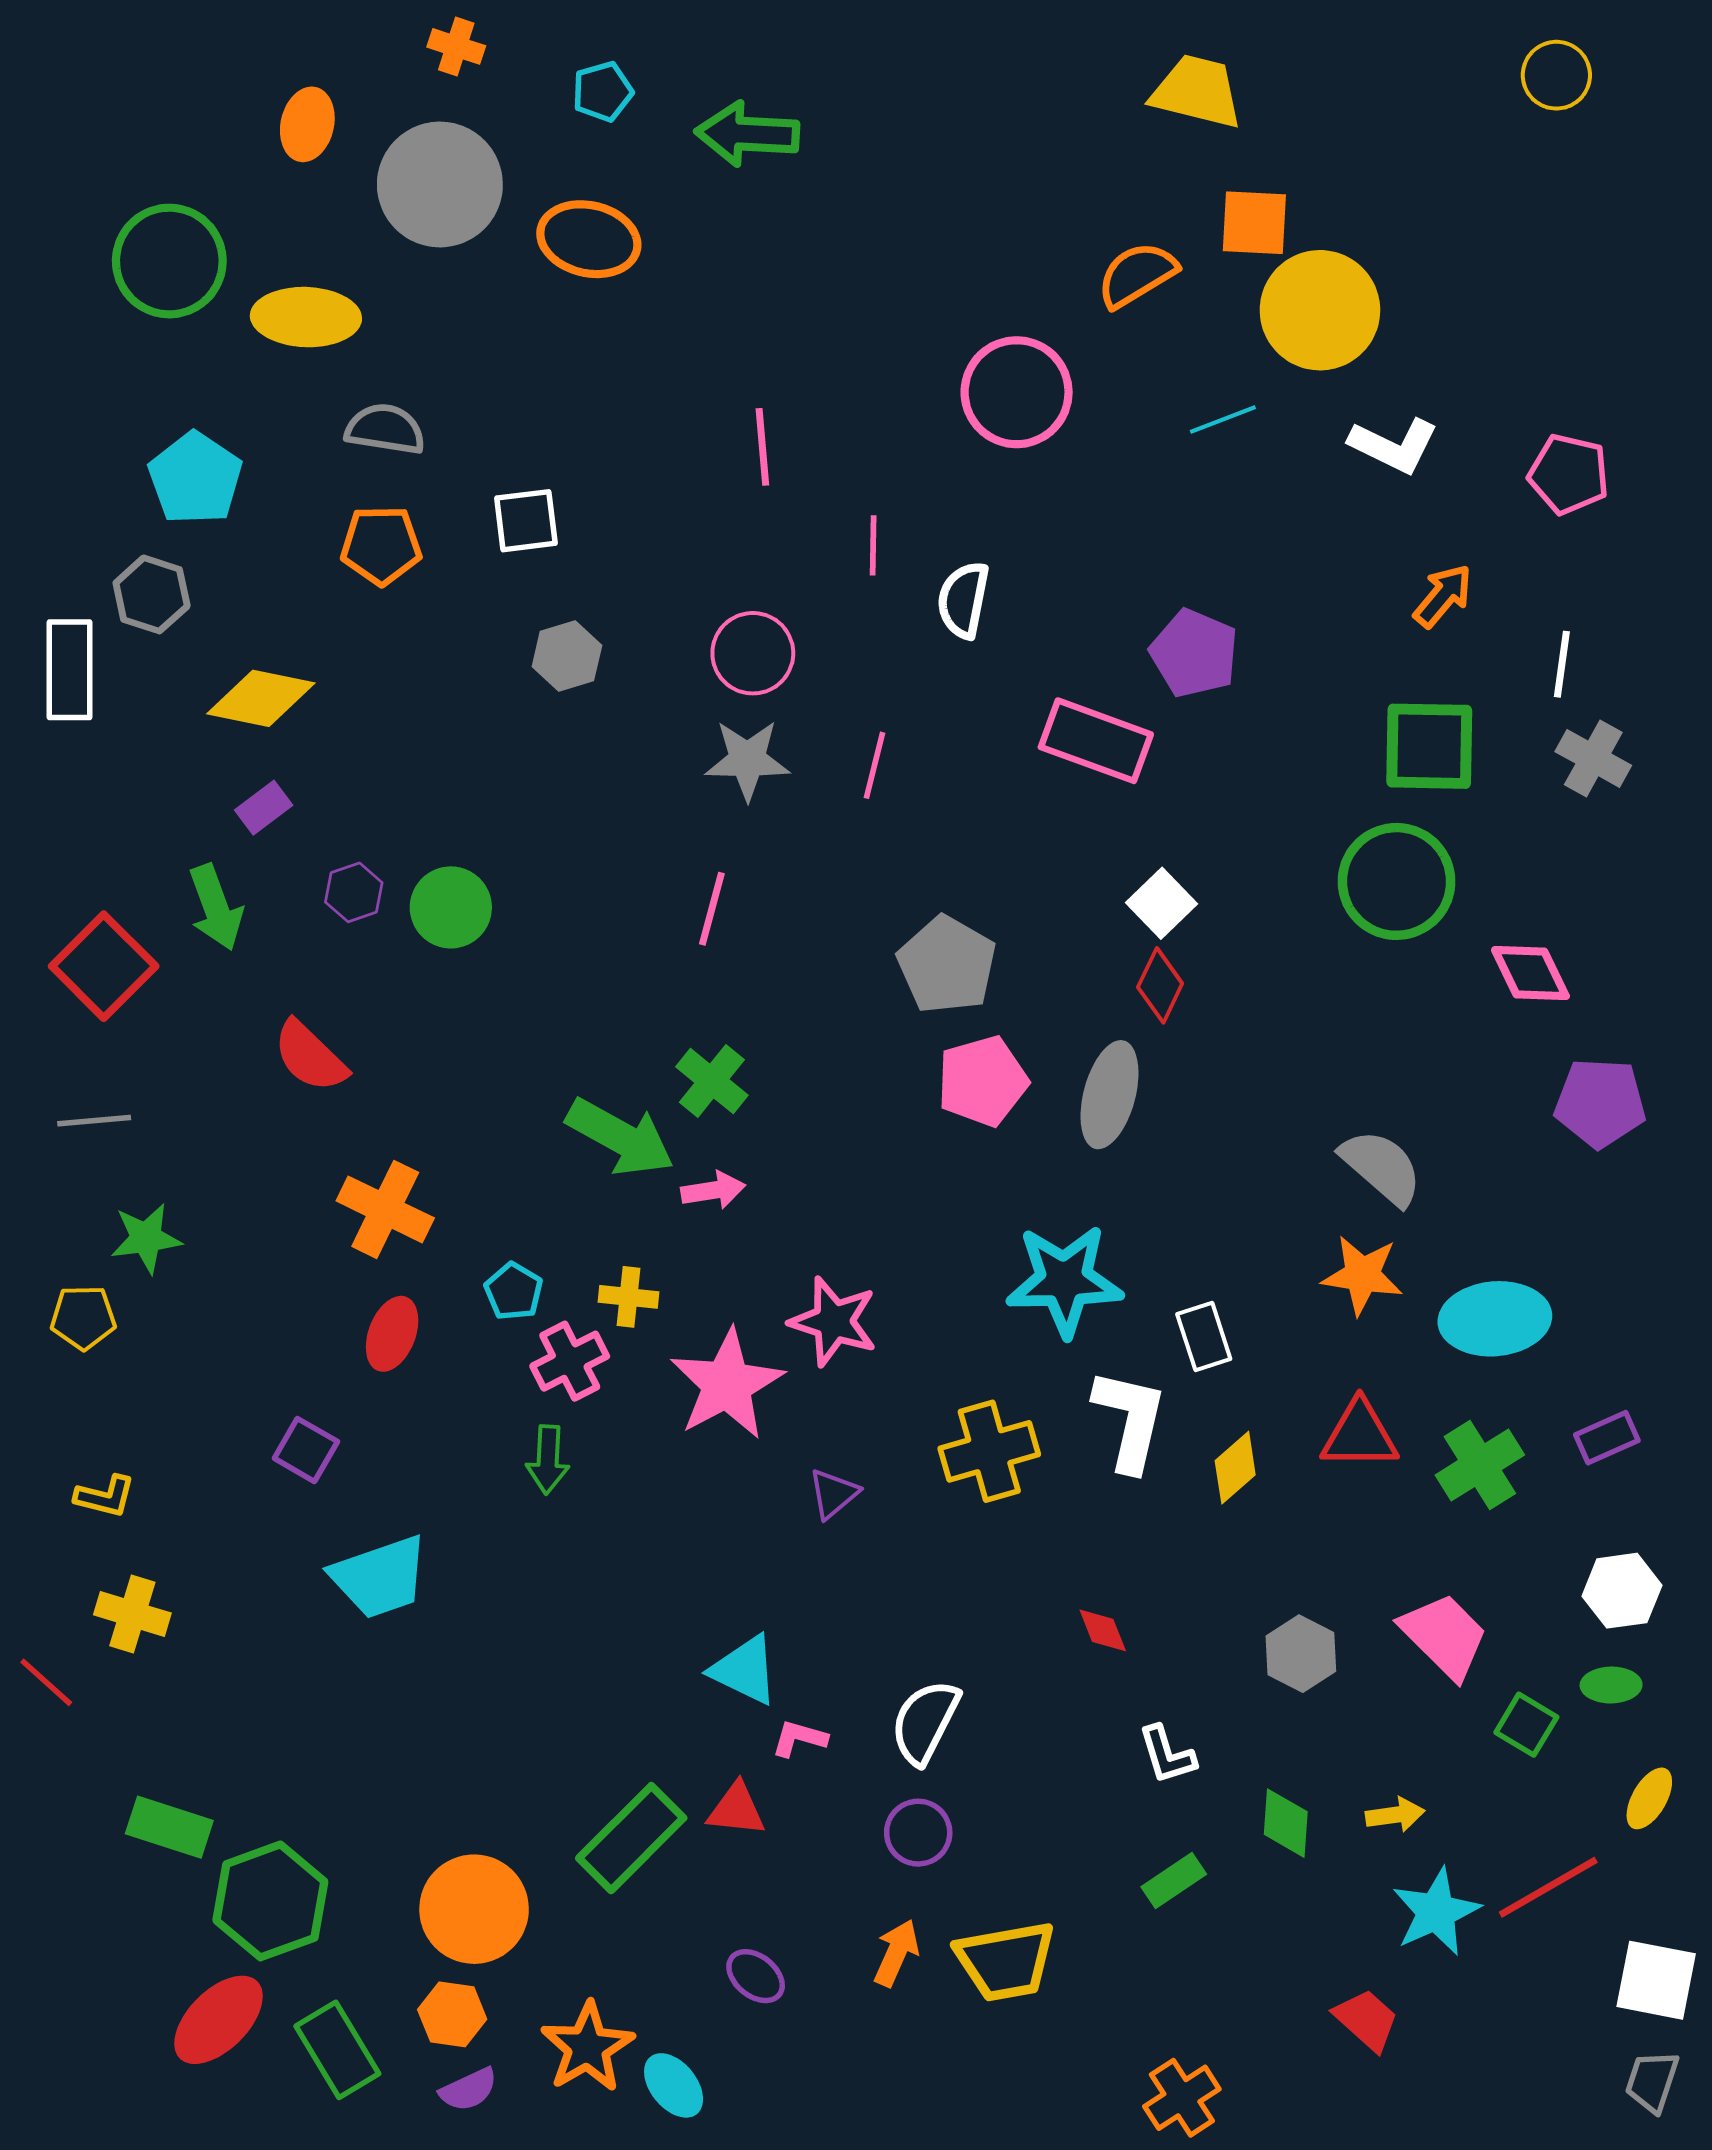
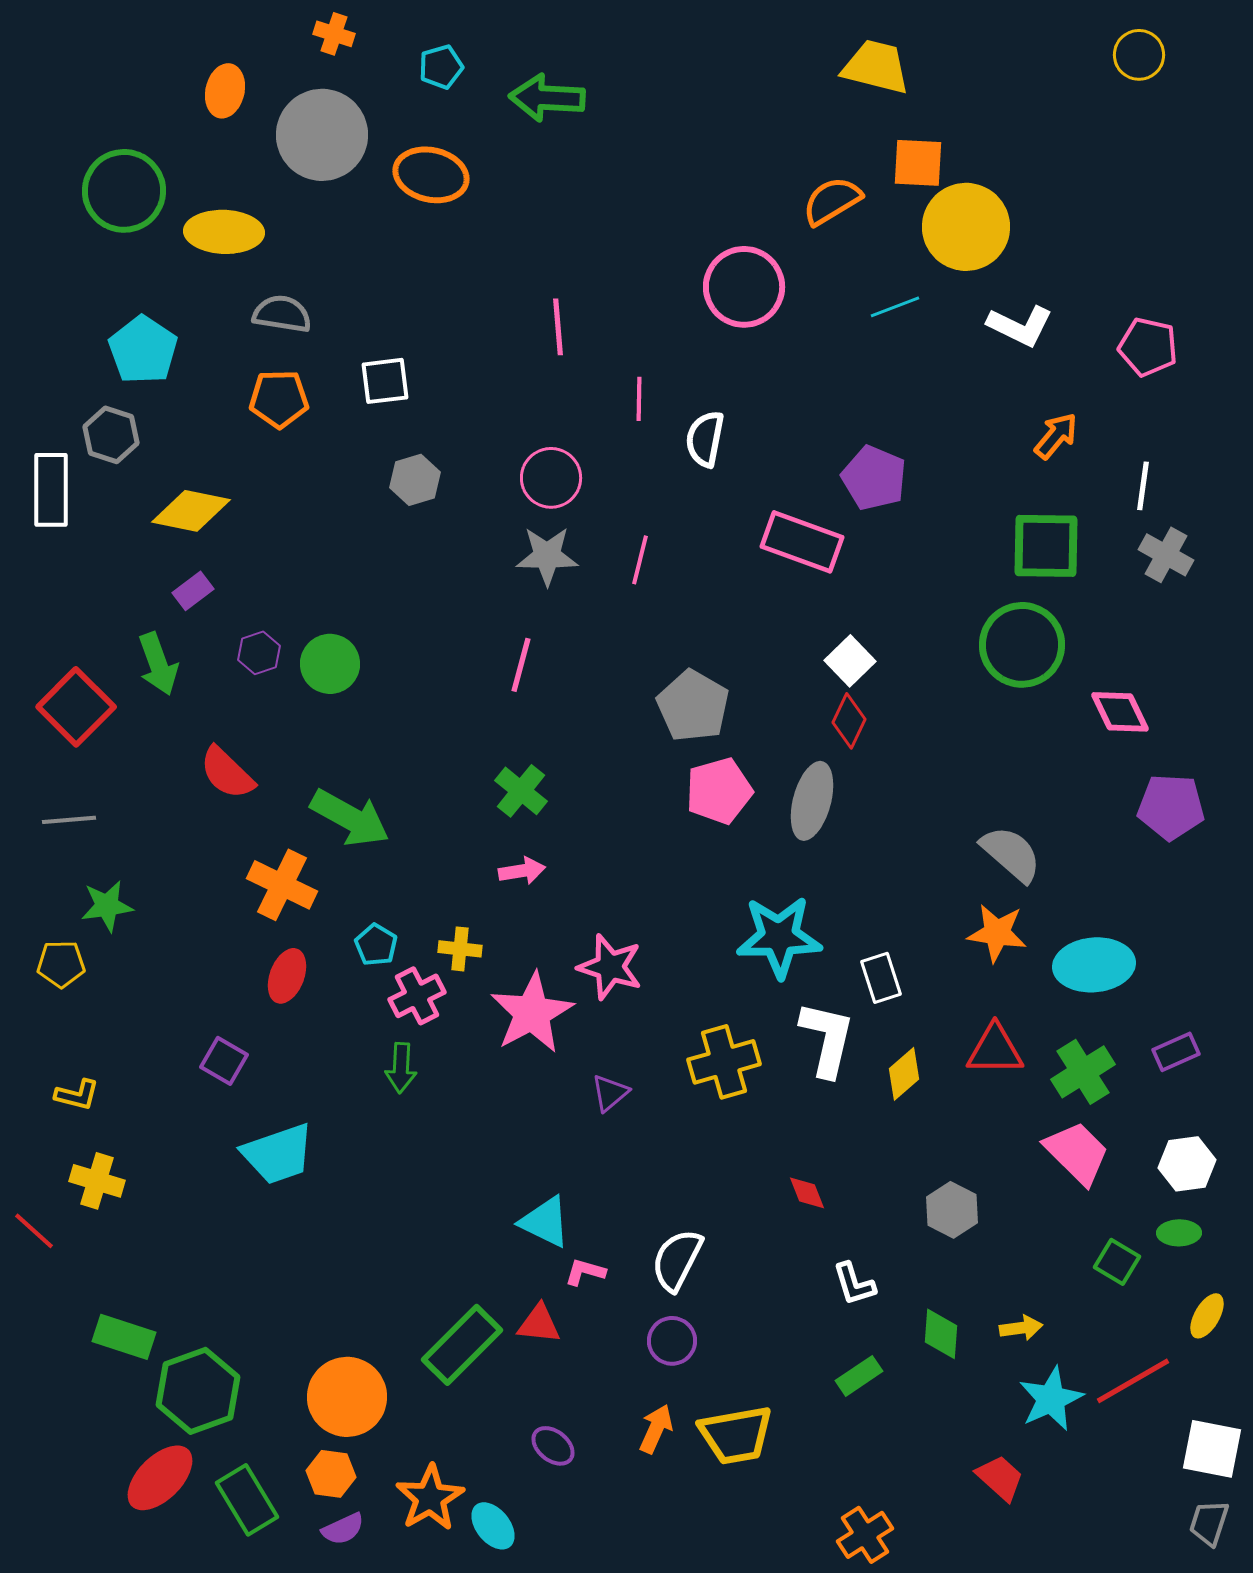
green arrow: (620, 1137) -> (350, 818), moved
pink trapezoid: (1444, 1636) -> (1077, 1153), moved

